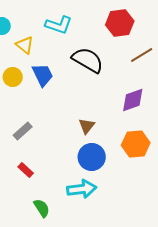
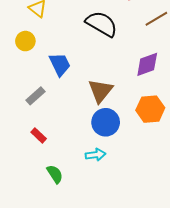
blue trapezoid: (43, 75) -> (60, 64), moved
brown triangle: (87, 126) -> (101, 91), size x1.5
cyan arrow: (82, 189) -> (95, 155), size x0.7

